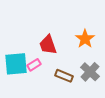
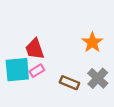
red trapezoid: (48, 45) -> (35, 49), moved

